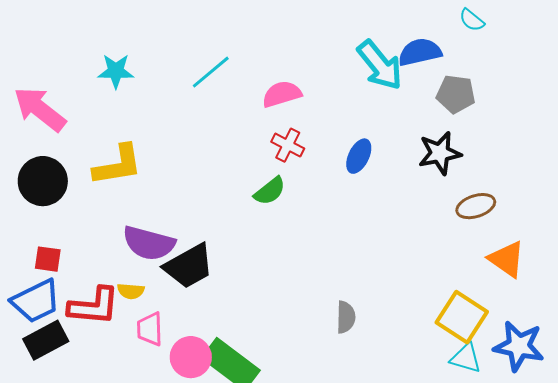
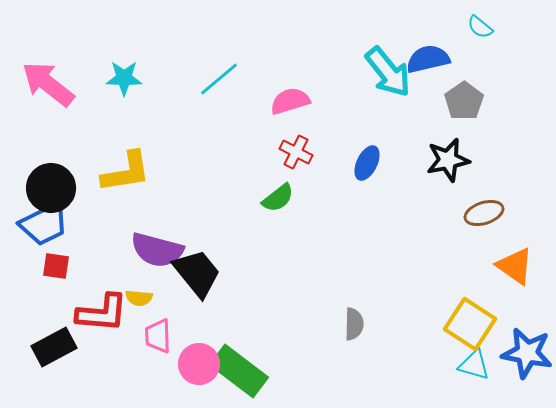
gray pentagon: (456, 94) -> (464, 101), turned 30
pink arrow: (40, 109) -> (48, 84), moved
black trapezoid: (189, 266) -> (197, 273), turned -100
blue trapezoid: (36, 301) -> (44, 224), moved

